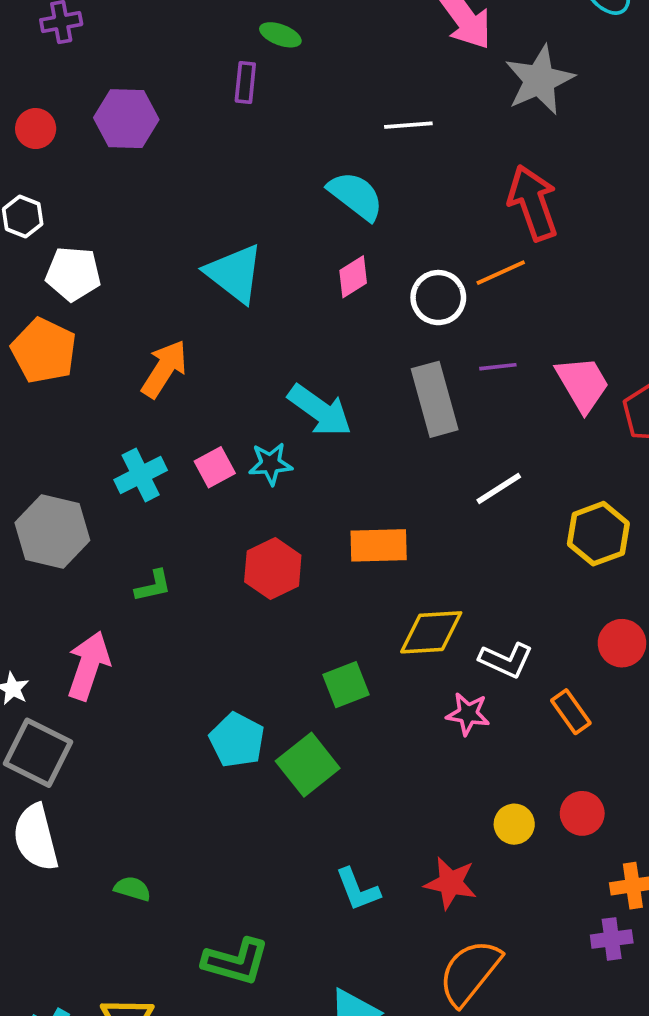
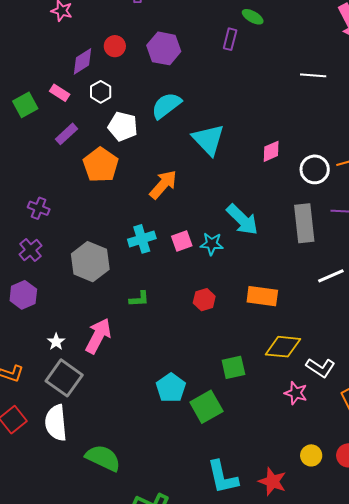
cyan semicircle: (356, 196) -> (166, 106), moved, turned -84
red hexagon: (273, 568) -> (204, 300), size x0.7
green semicircle: (132, 889) -> (103, 458), size x1.8
cyan L-shape: (358, 889) -> (223, 477), size x1.4

